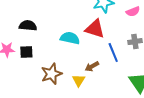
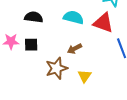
cyan semicircle: (70, 38) -> (73, 17), moved
brown arrow: (92, 66) -> (74, 49), moved

